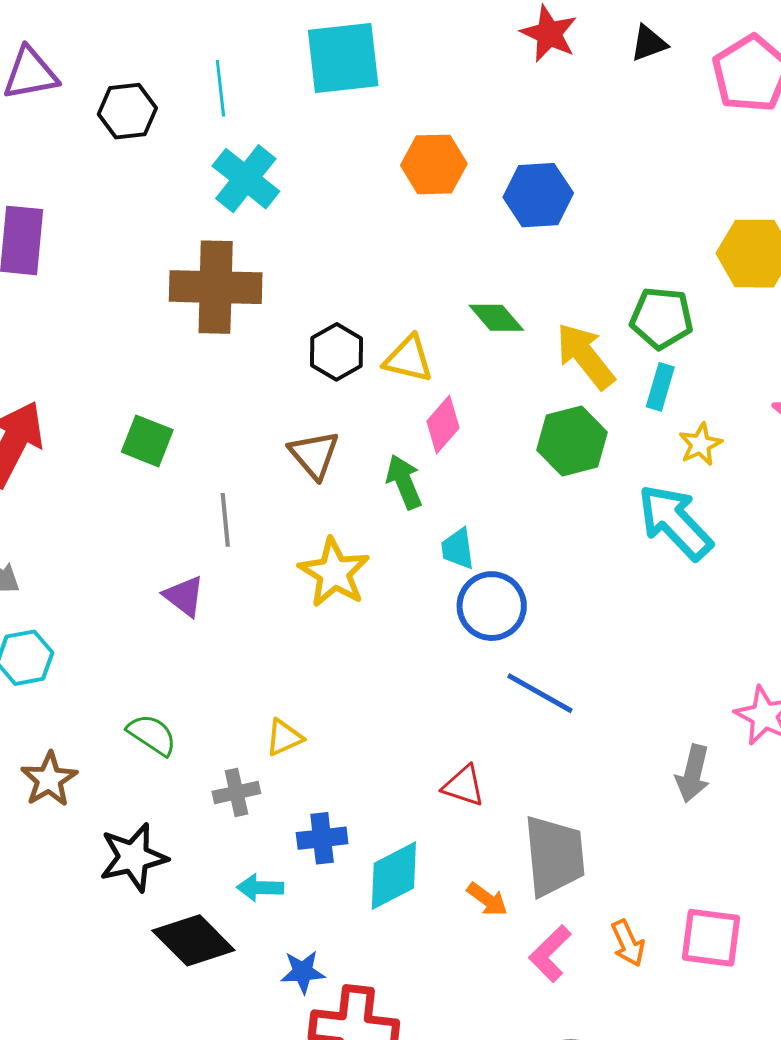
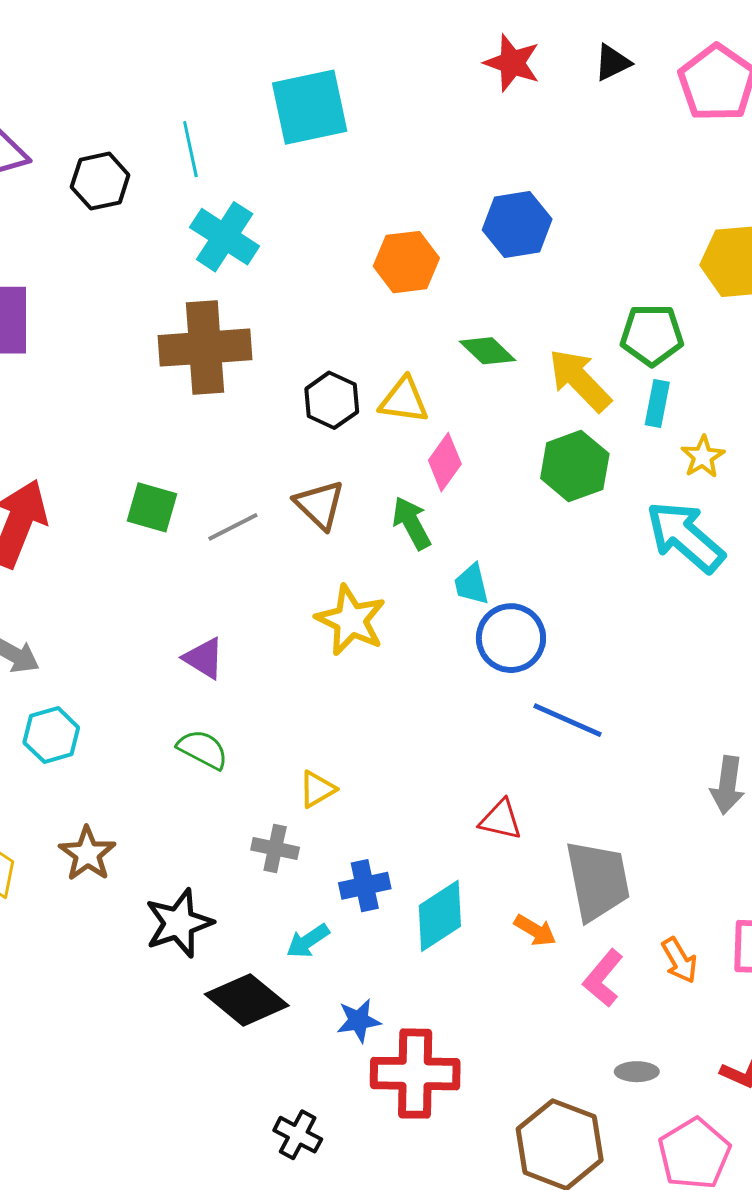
orange hexagon: (434, 164) -> (406, 262), moved
gray line: (225, 520) -> (233, 527), moved, turned 74
green semicircle: (152, 735) -> (203, 749), moved
gray cross: (236, 792) -> (275, 849), turned 30
cyan arrow: (260, 888) -> (308, 941), turned -30

